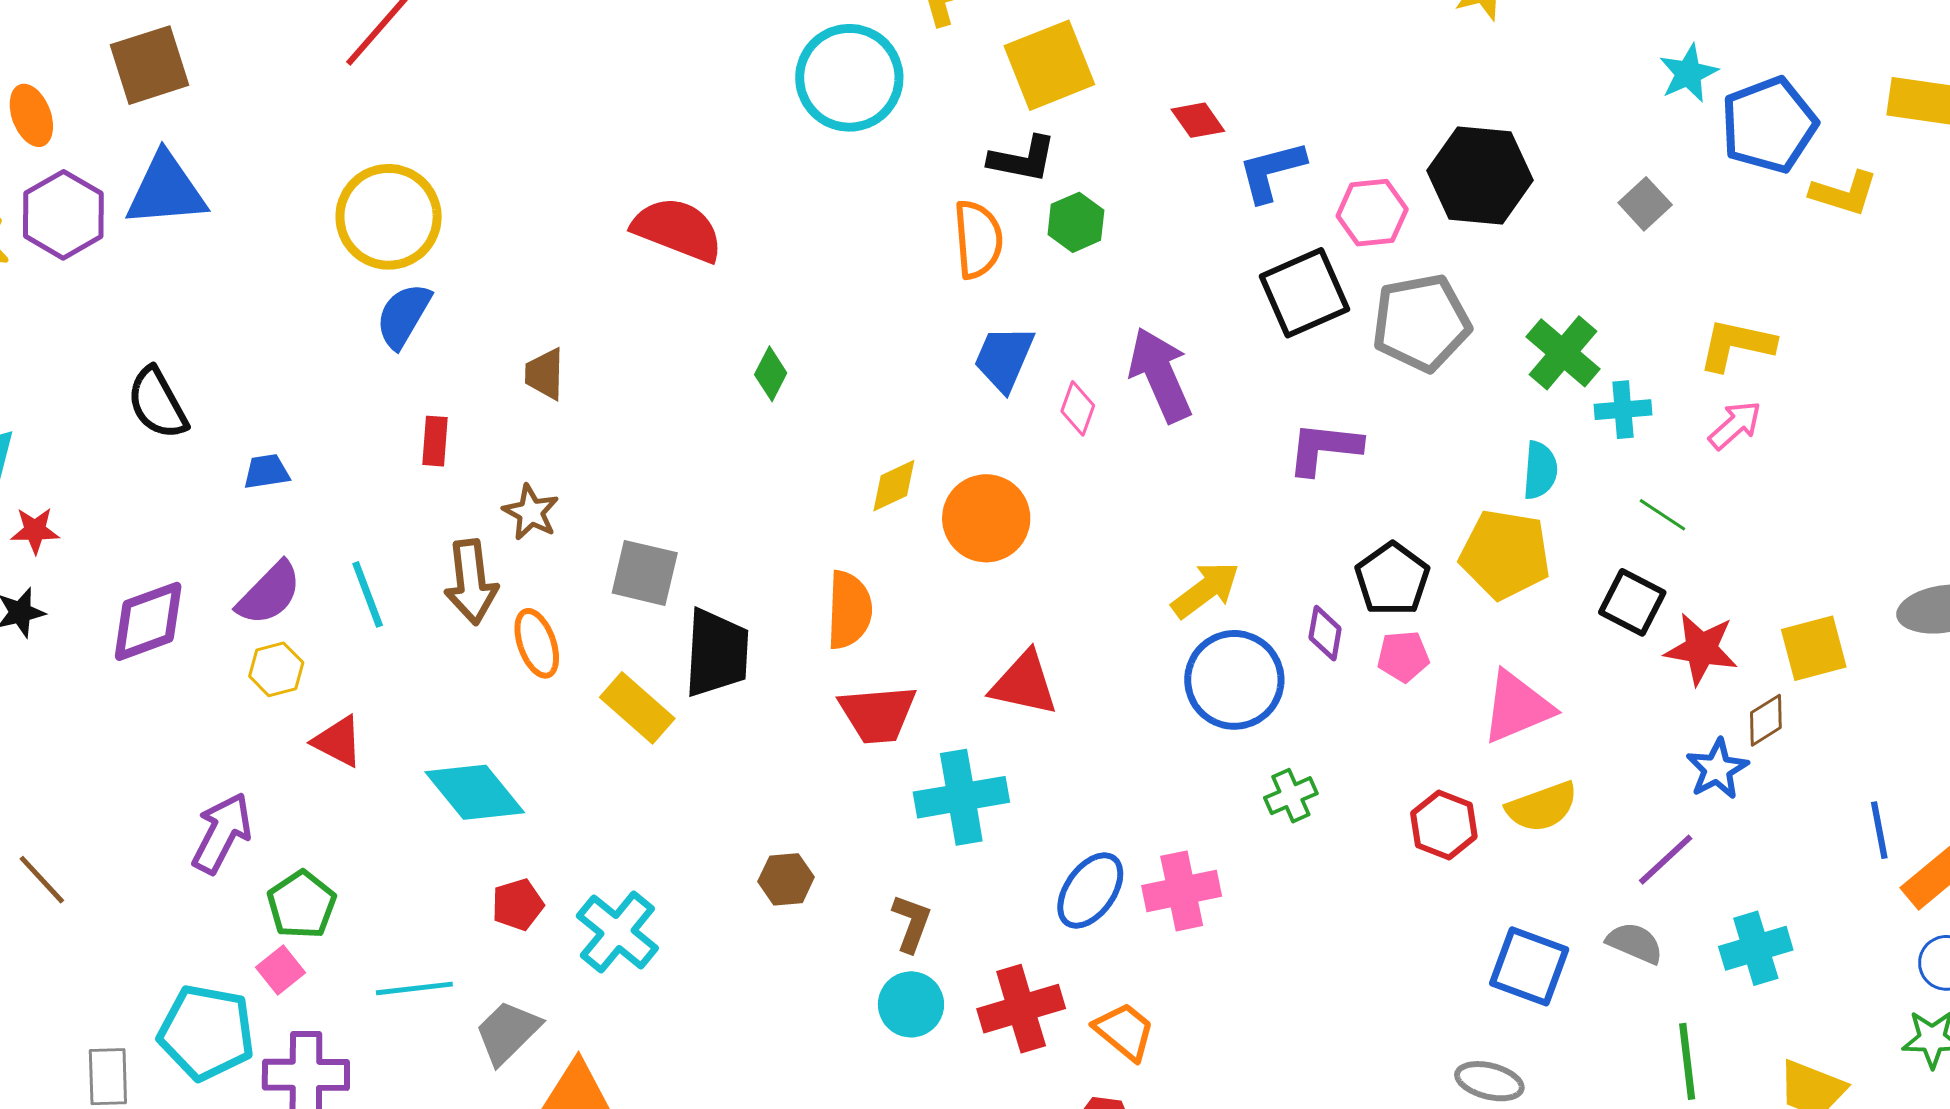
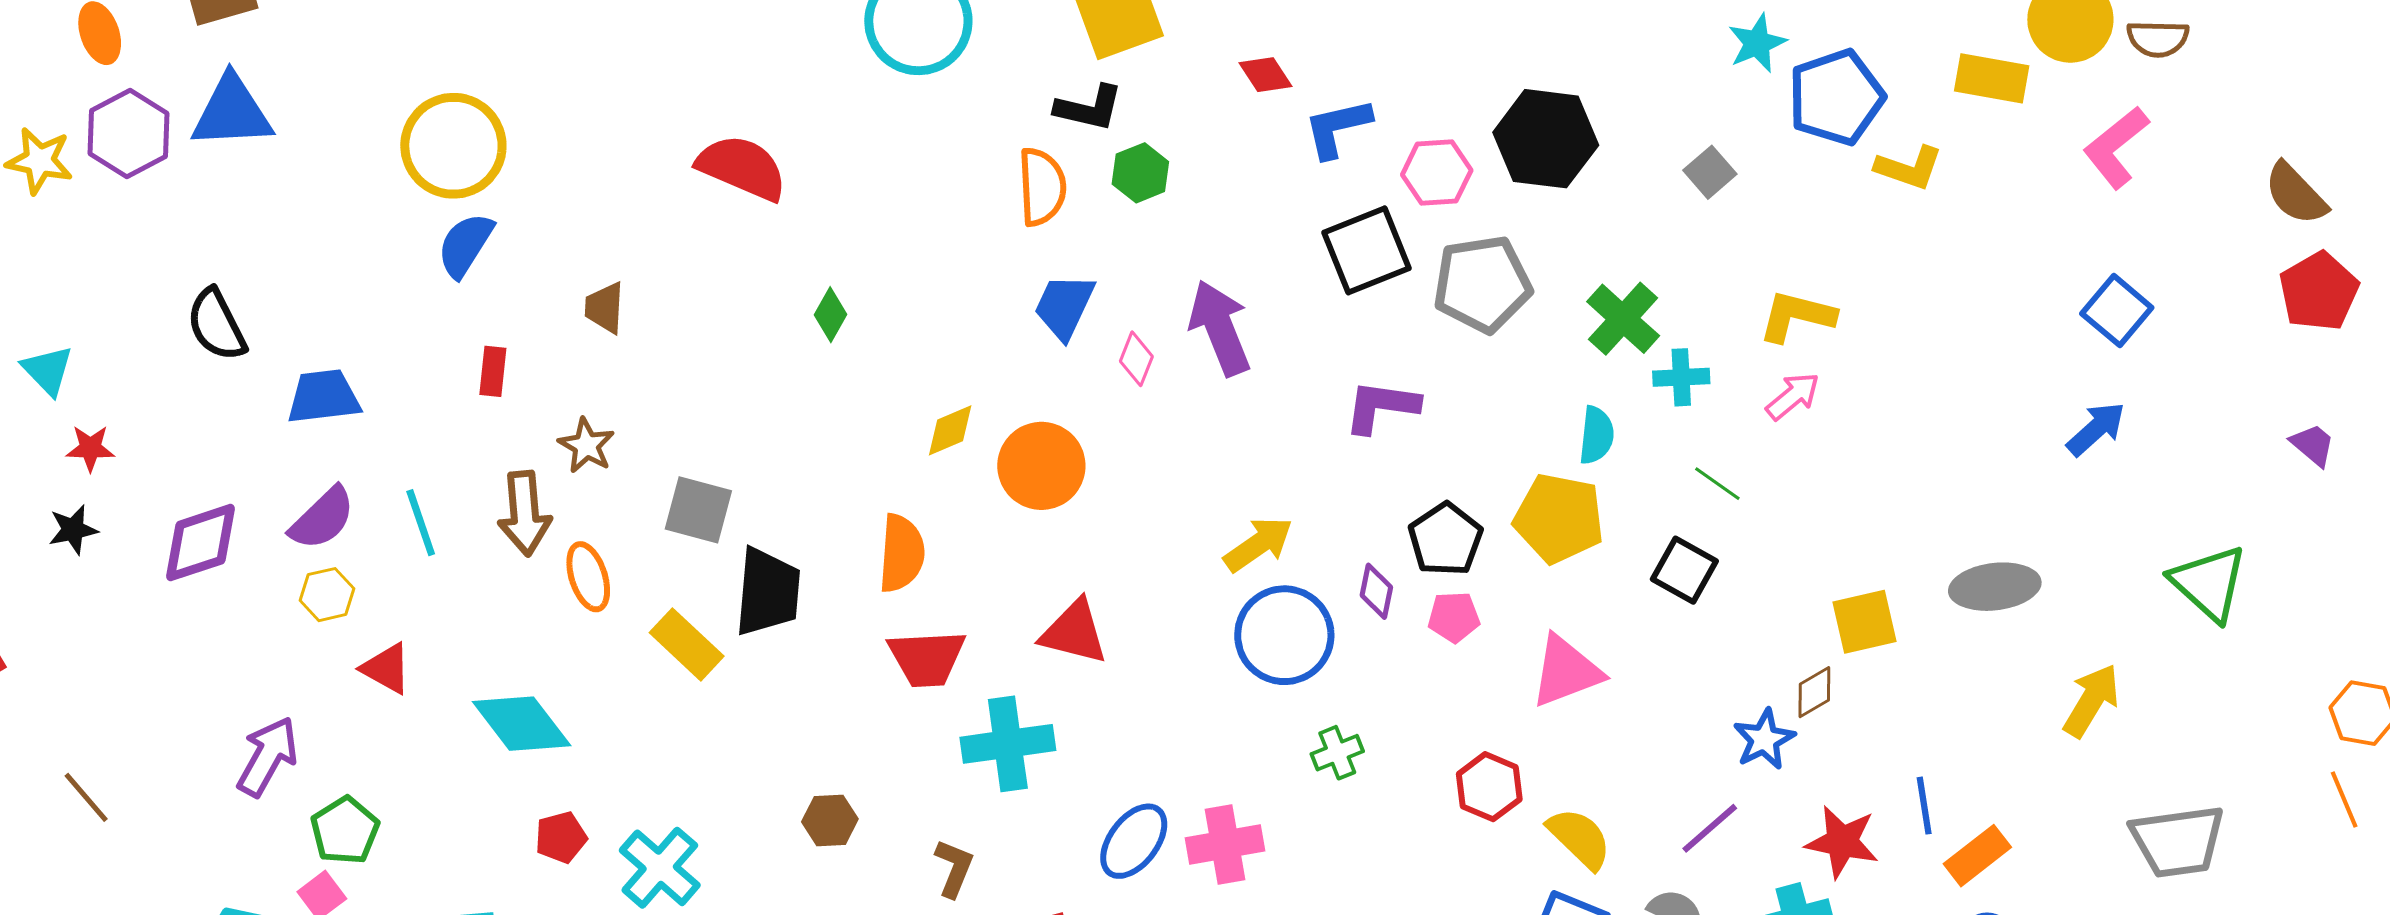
blue trapezoid: (266, 472) -> (323, 397), size x1.6
red star: (1701, 649) -> (1842, 842), moved
yellow semicircle: (1542, 807) -> (1580, 838), moved, turned -118

